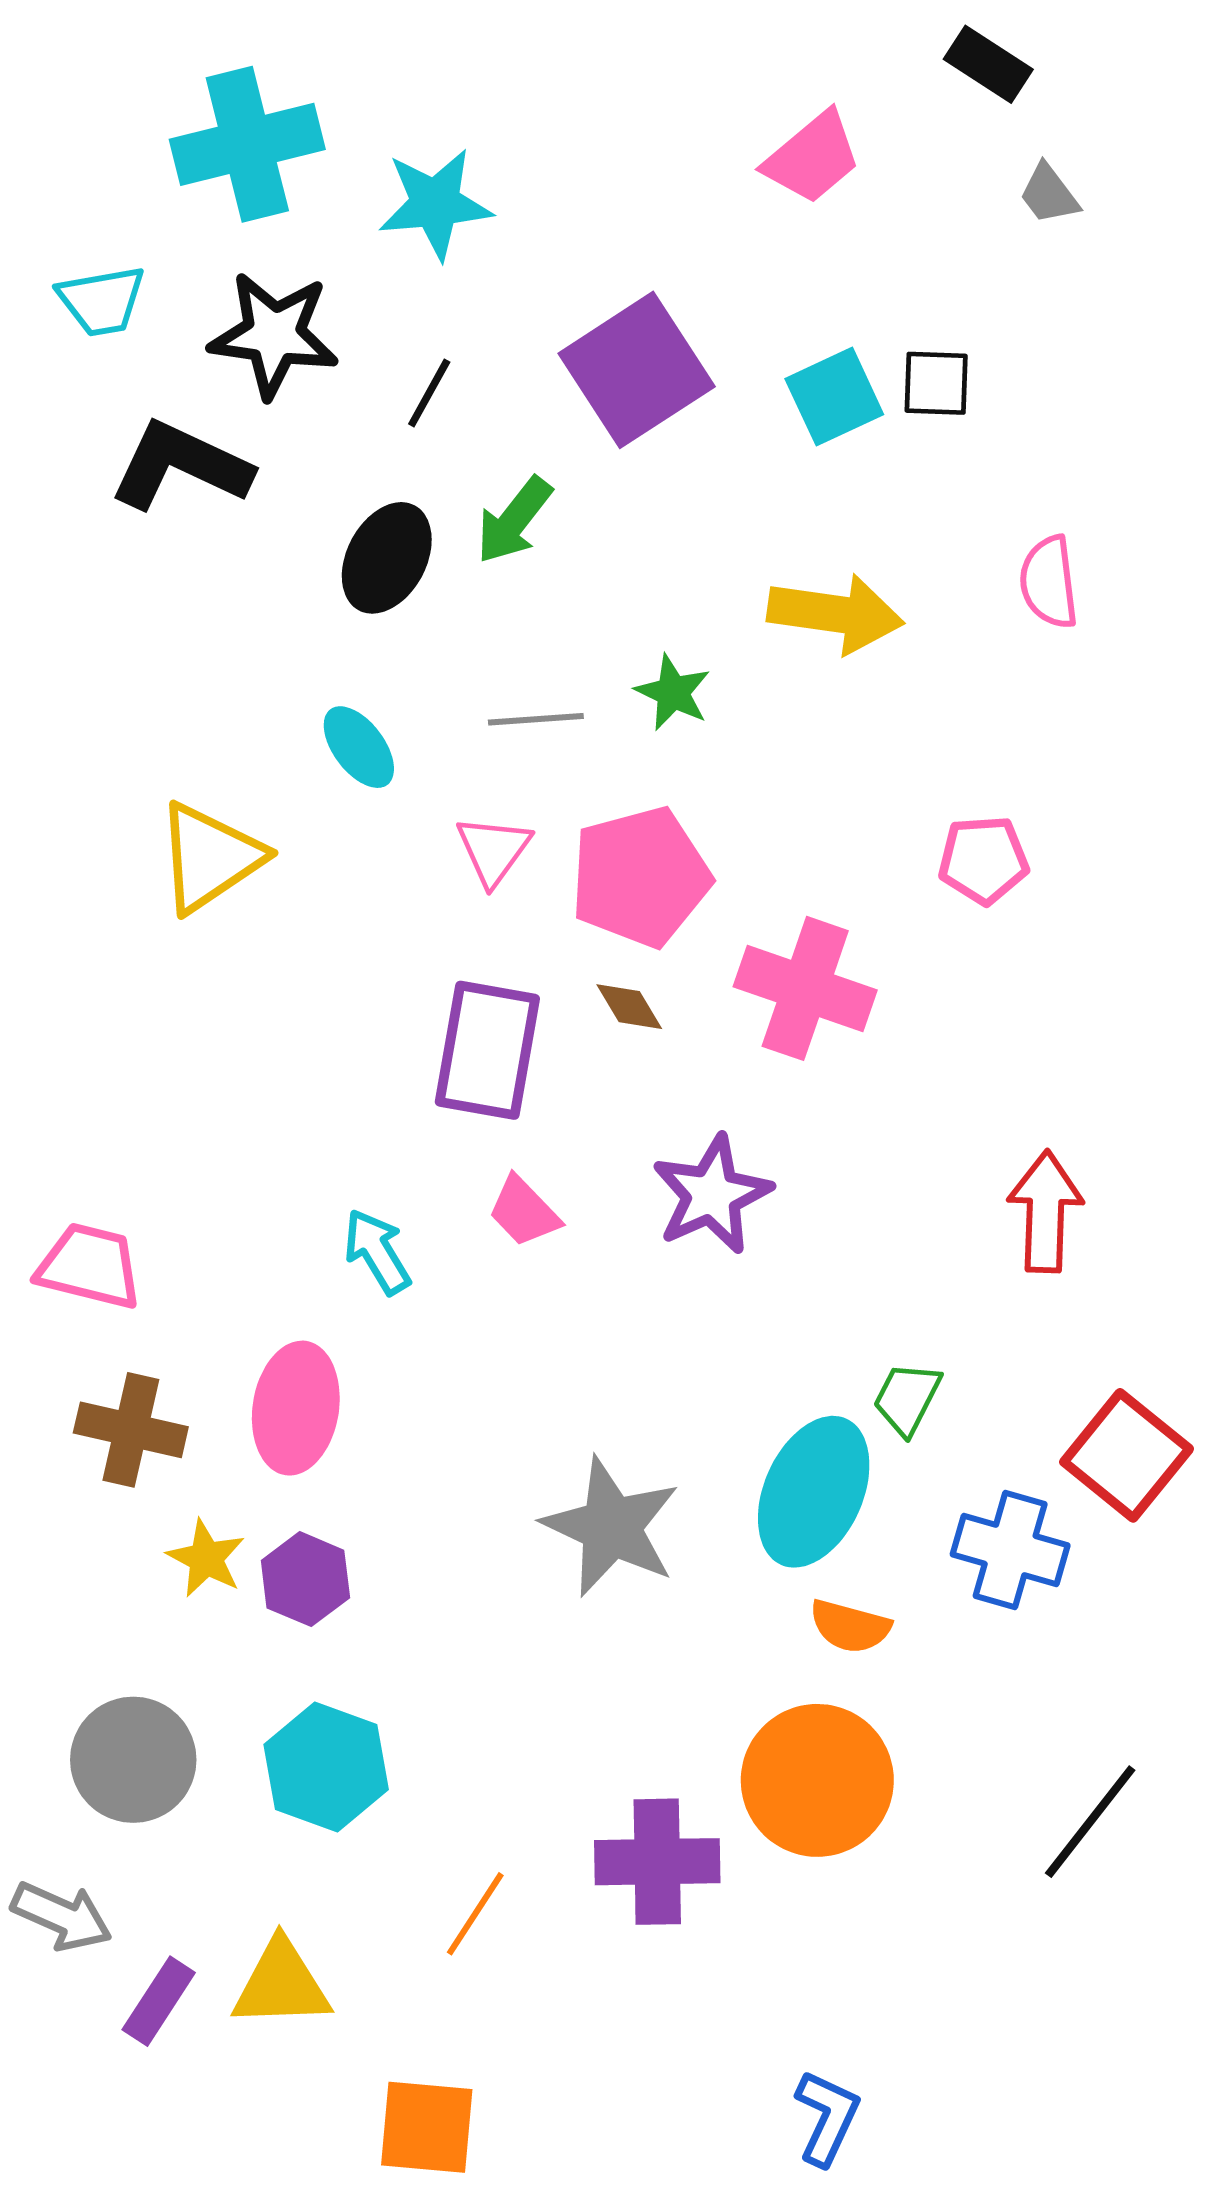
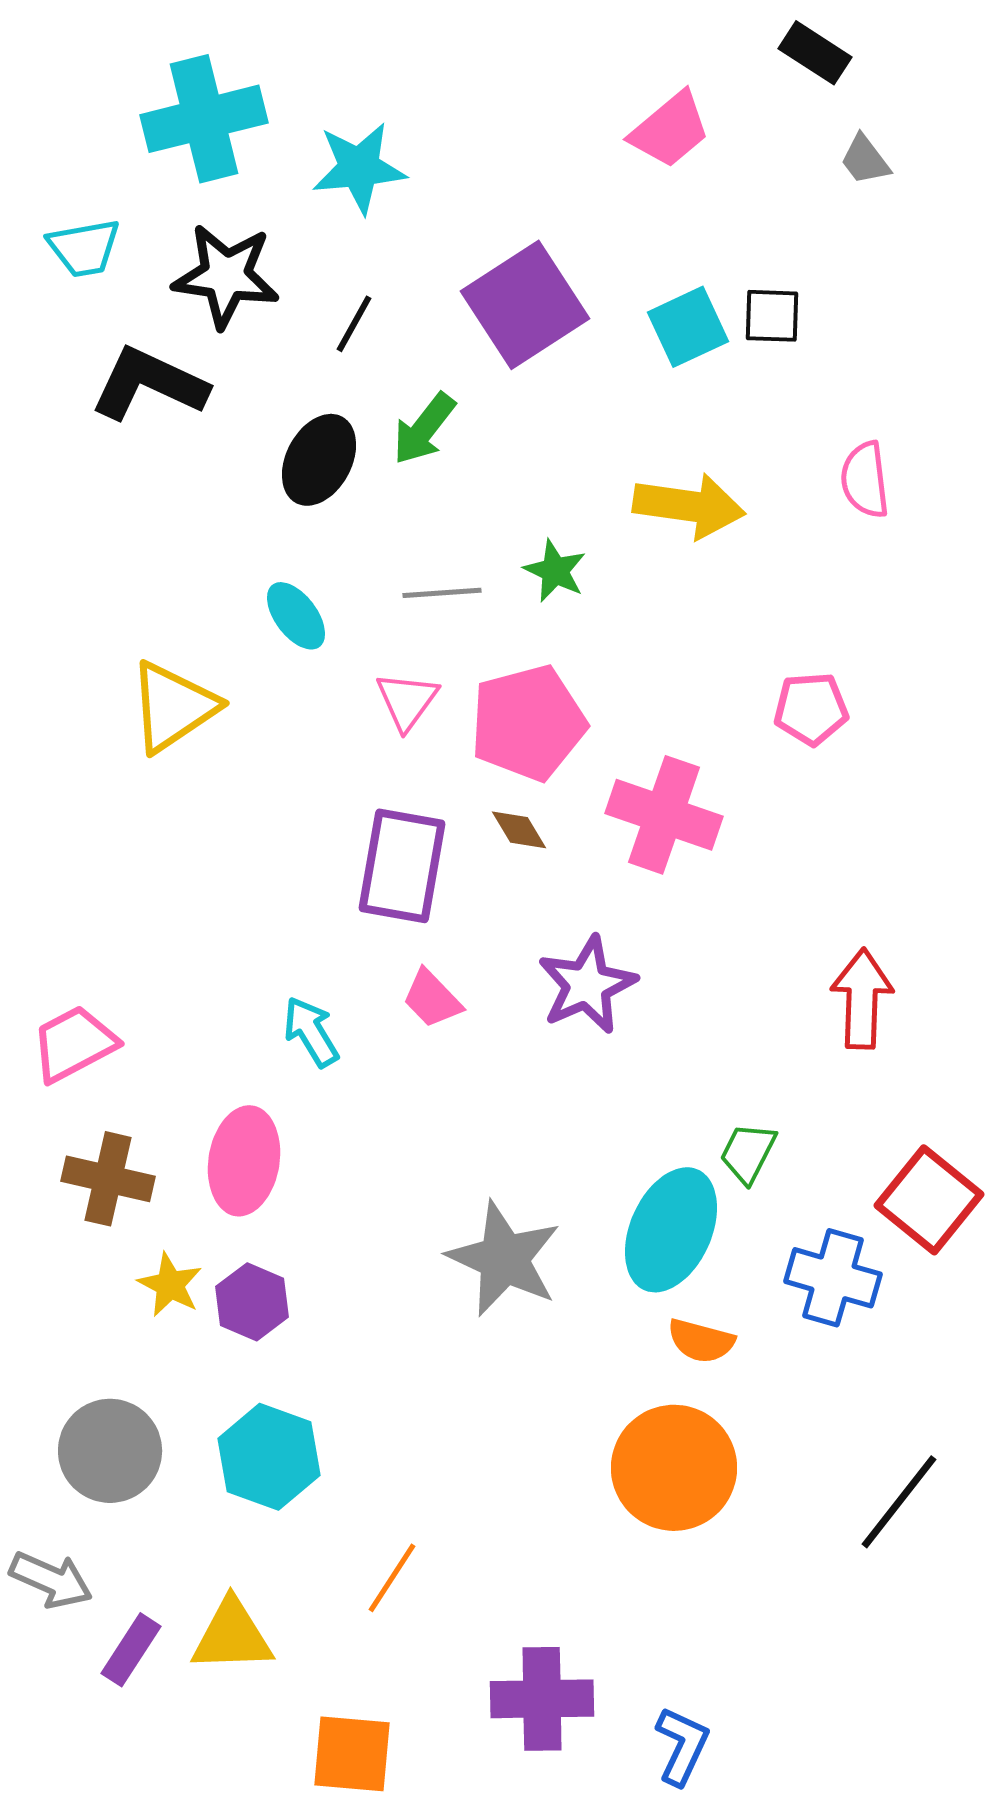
pink trapezoid: (90, 1266) -> (74, 1044), turned -42
purple cross: (657, 1862) -> (542, 1699), moved

